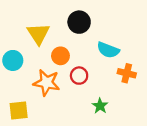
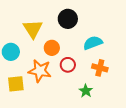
cyan semicircle: (108, 50) -> (93, 43), turned 138
orange cross: (127, 73) -> (100, 68), moved
yellow square: (19, 110) -> (16, 84), moved

